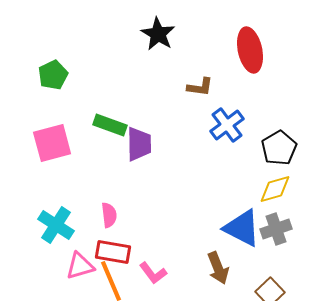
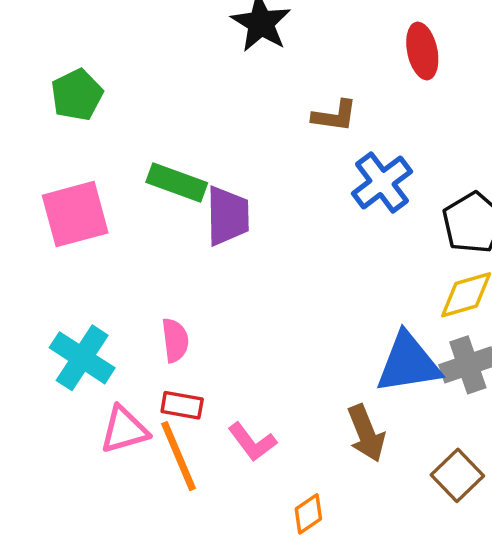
red ellipse: (250, 50) -> (422, 51), size x0.7
blue triangle: (242, 228) -> (408, 363), turned -36
red rectangle: (113, 252) -> (182, 405), size x0.7

